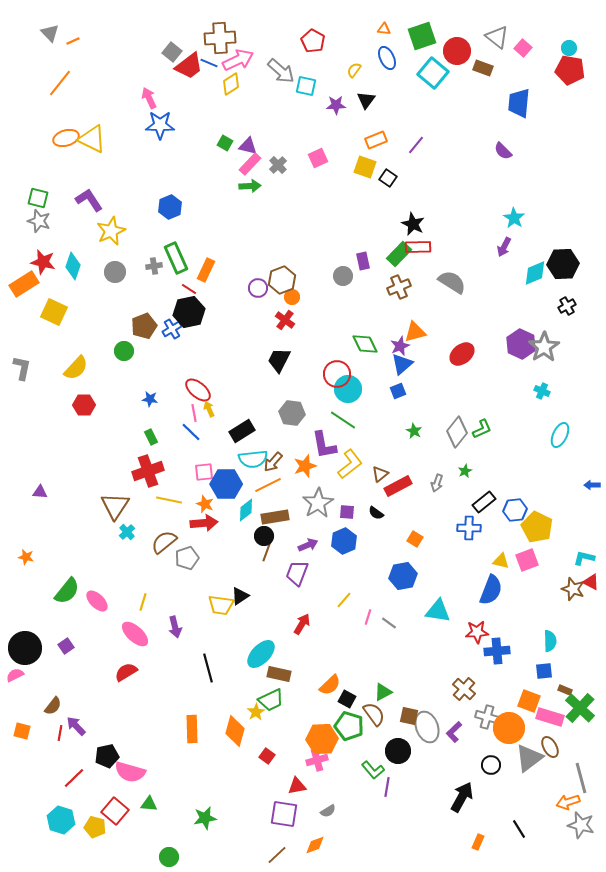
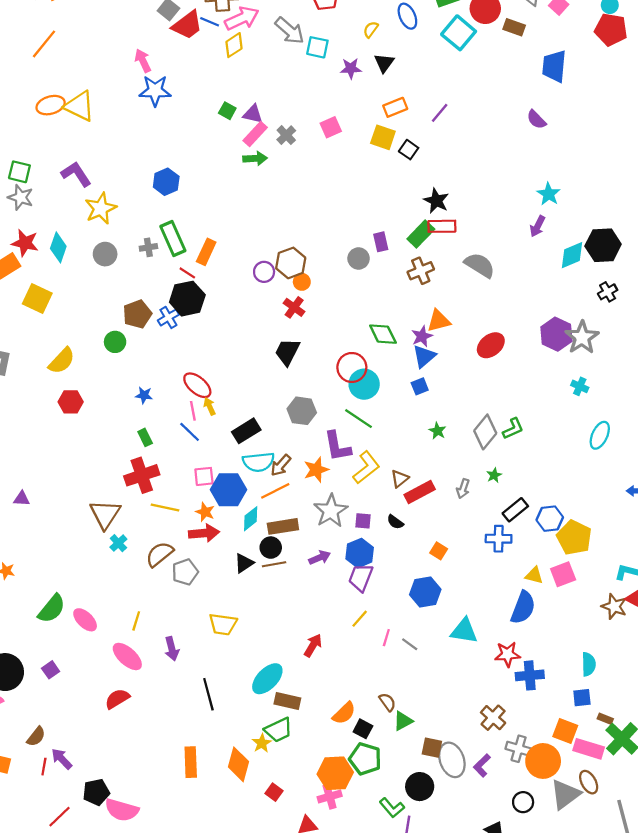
brown line: (267, 551) -> (274, 564), turned 60
purple trapezoid: (297, 573) -> (361, 578), moved
black triangle: (240, 596) -> (244, 563), moved
brown semicircle: (374, 714) -> (387, 702), moved, size x0.7

